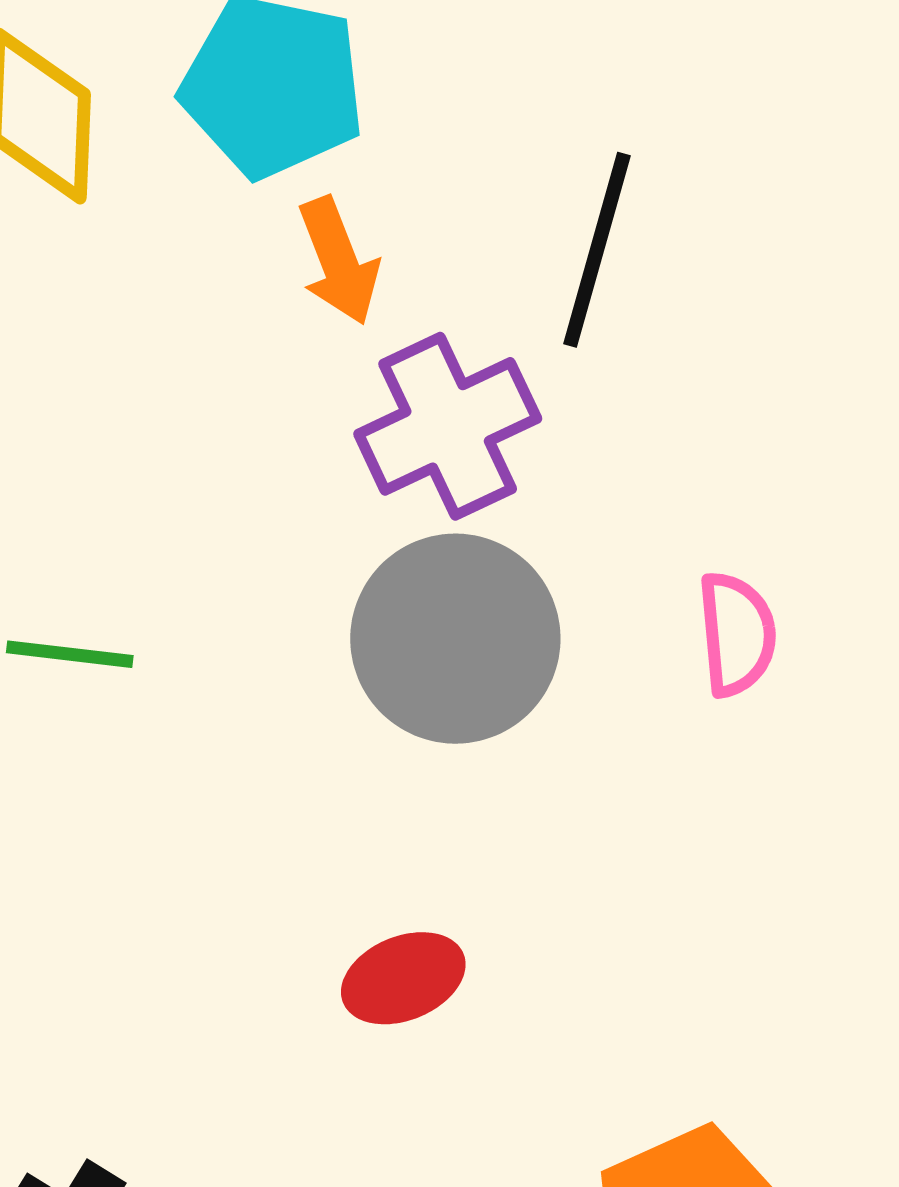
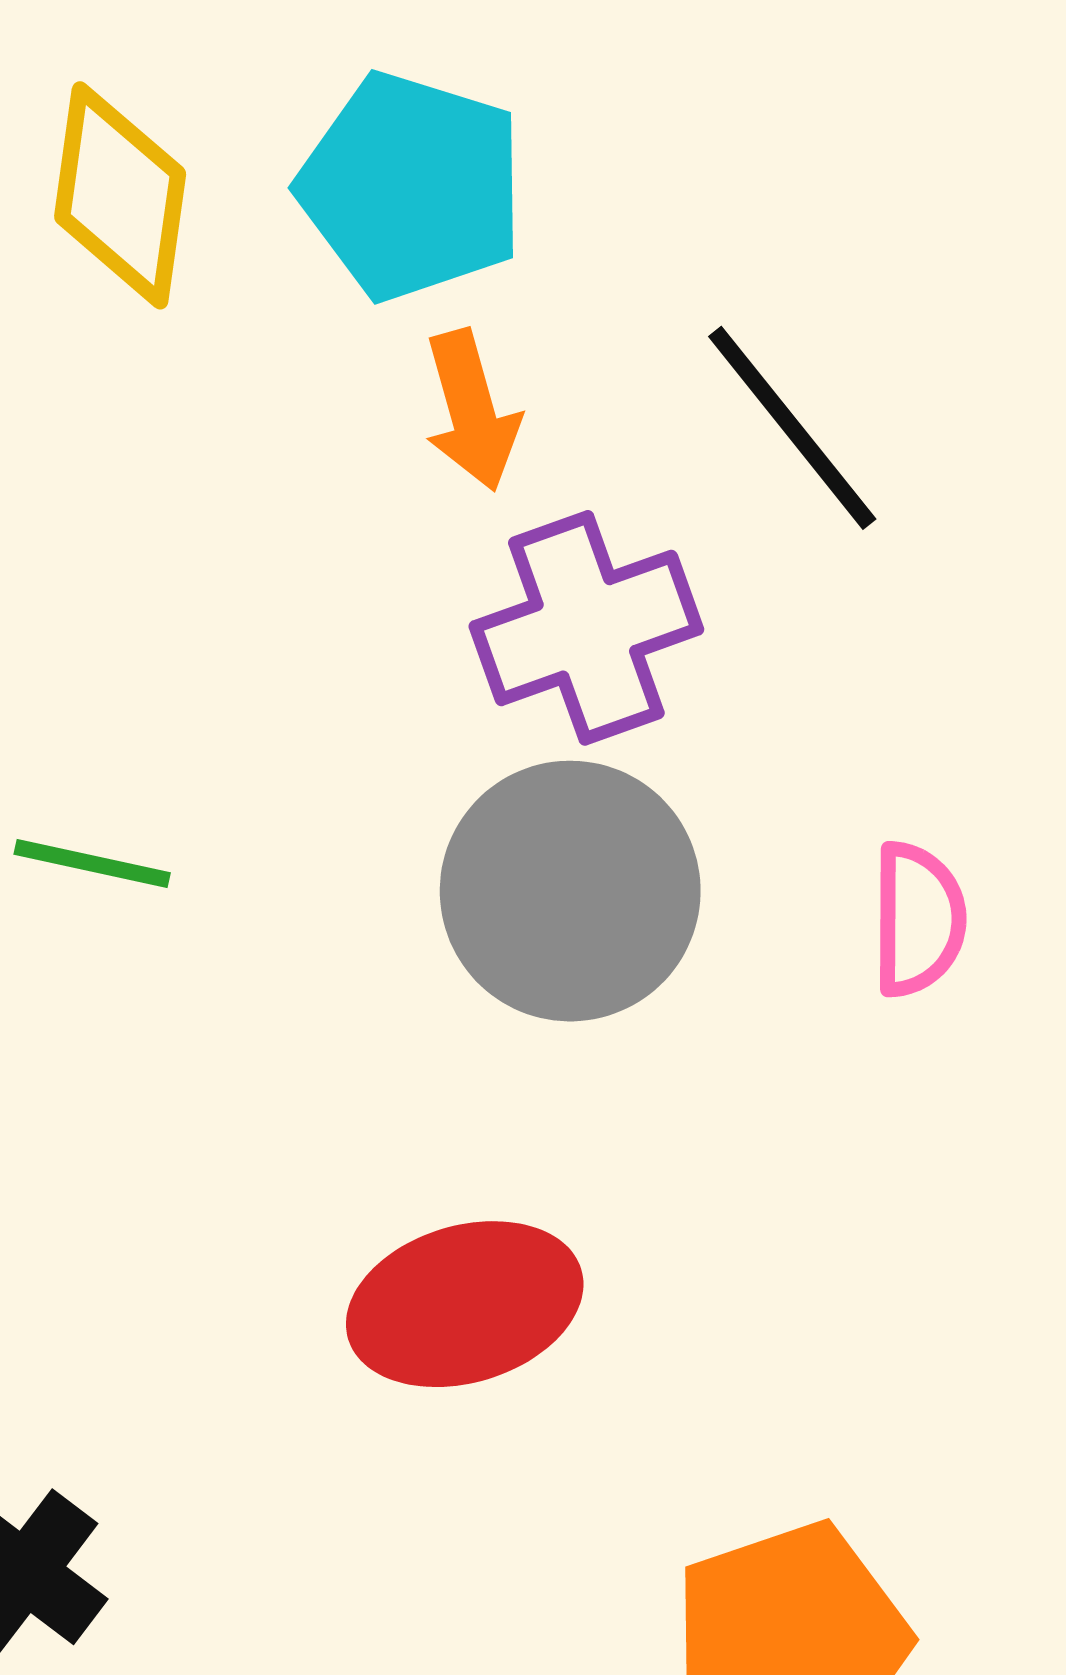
black line: (597, 250) -> (792, 428), turned -60
red ellipse: (403, 978) -> (465, 1304), size x1.5

